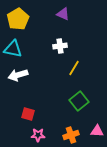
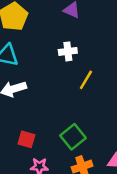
green square: (79, 101) -> (73, 137), moved

